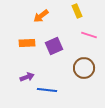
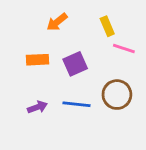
yellow rectangle: (77, 11) -> (107, 26), moved
blue line: (47, 90) -> (76, 104), moved

